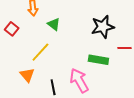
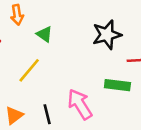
green rectangle: (98, 60) -> (117, 85), moved
orange triangle: (27, 75) -> (14, 115), moved, turned 35

